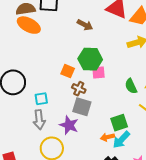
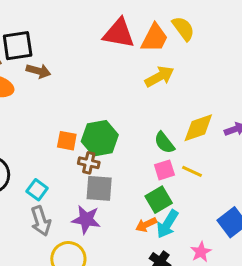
brown arrow: (85, 25) -> (38, 71), moved
green hexagon: (90, 59) -> (100, 138), moved
pink square: (99, 73) -> (164, 170), moved
cyan square: (41, 99) -> (37, 190), turned -32

